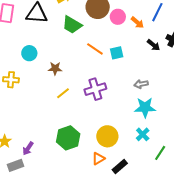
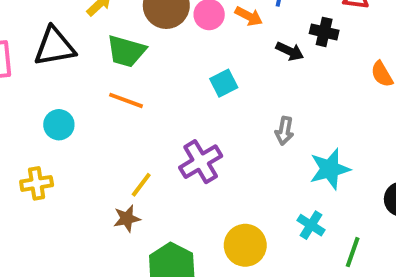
orange line: (95, 49) -> (126, 100), moved
brown star: (55, 68) -> (127, 219), moved
gray arrow: (141, 84) -> (284, 131), turned -56
cyan star: (145, 107) -> (330, 169), moved

